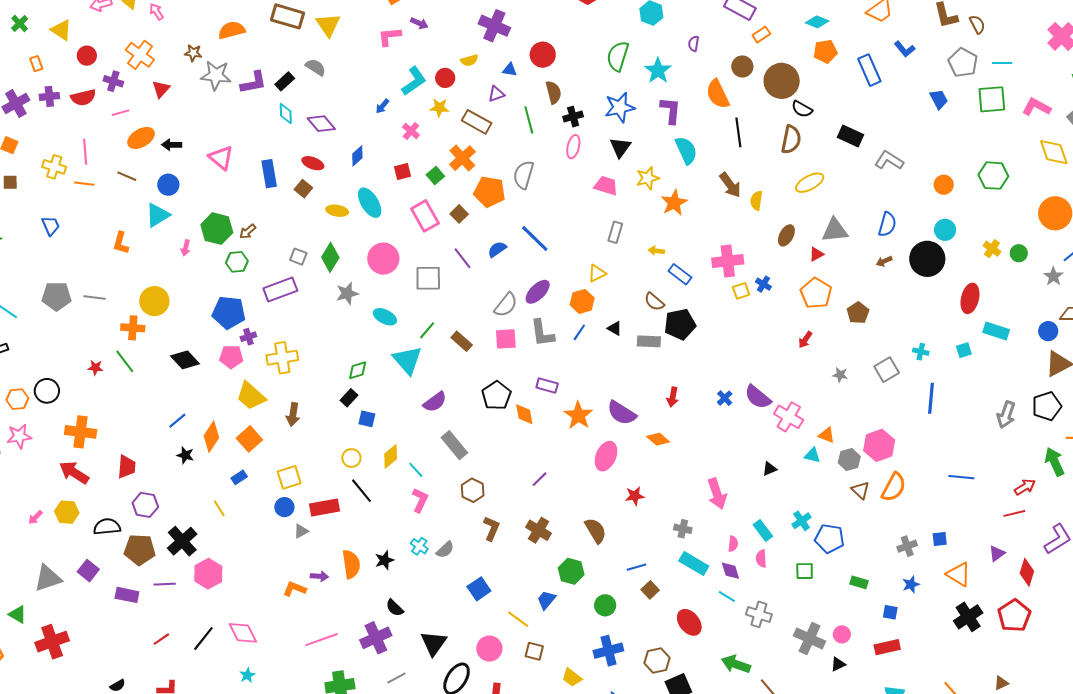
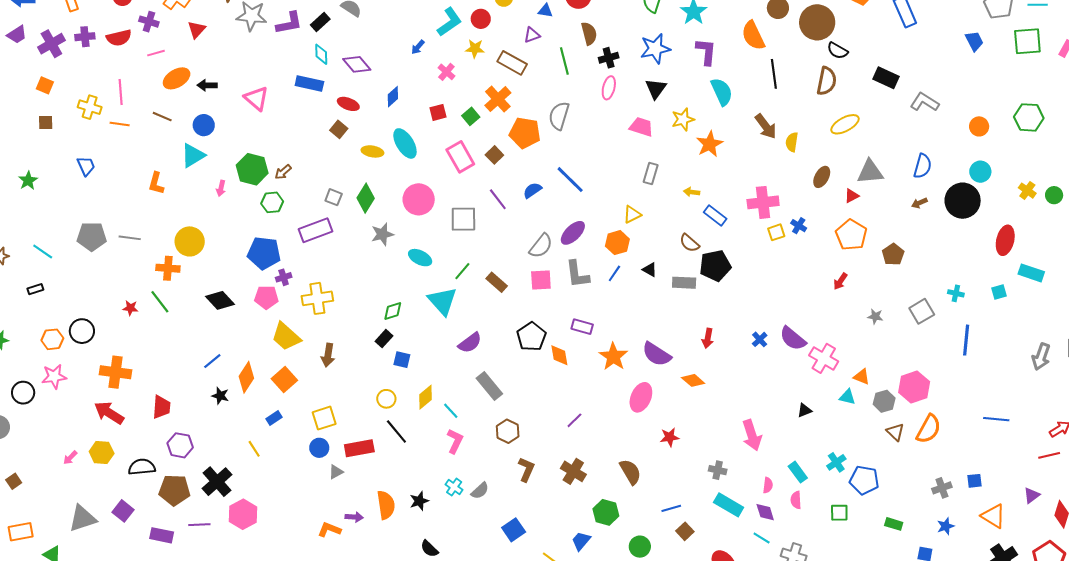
blue rectangle: (269, 174) -> (309, 84), moved, turned -68

